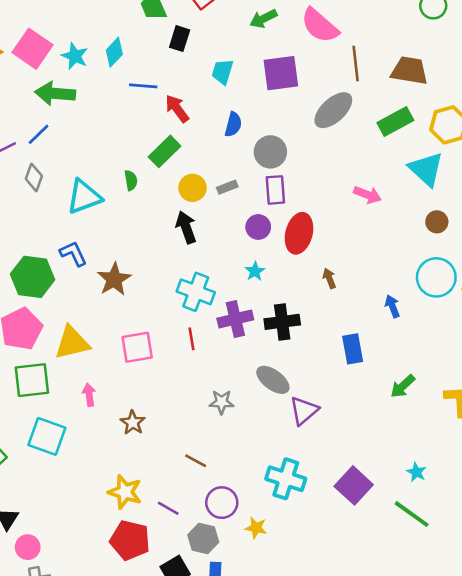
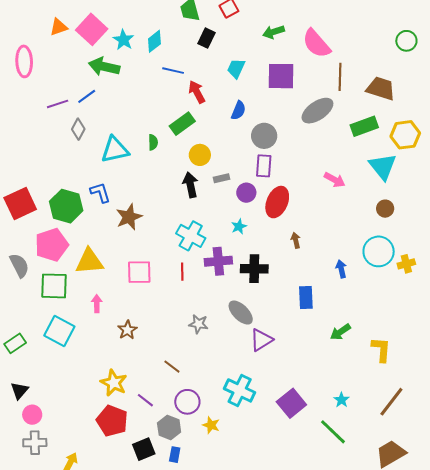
gray rectangle: (227, 187) -> (222, 178), moved

